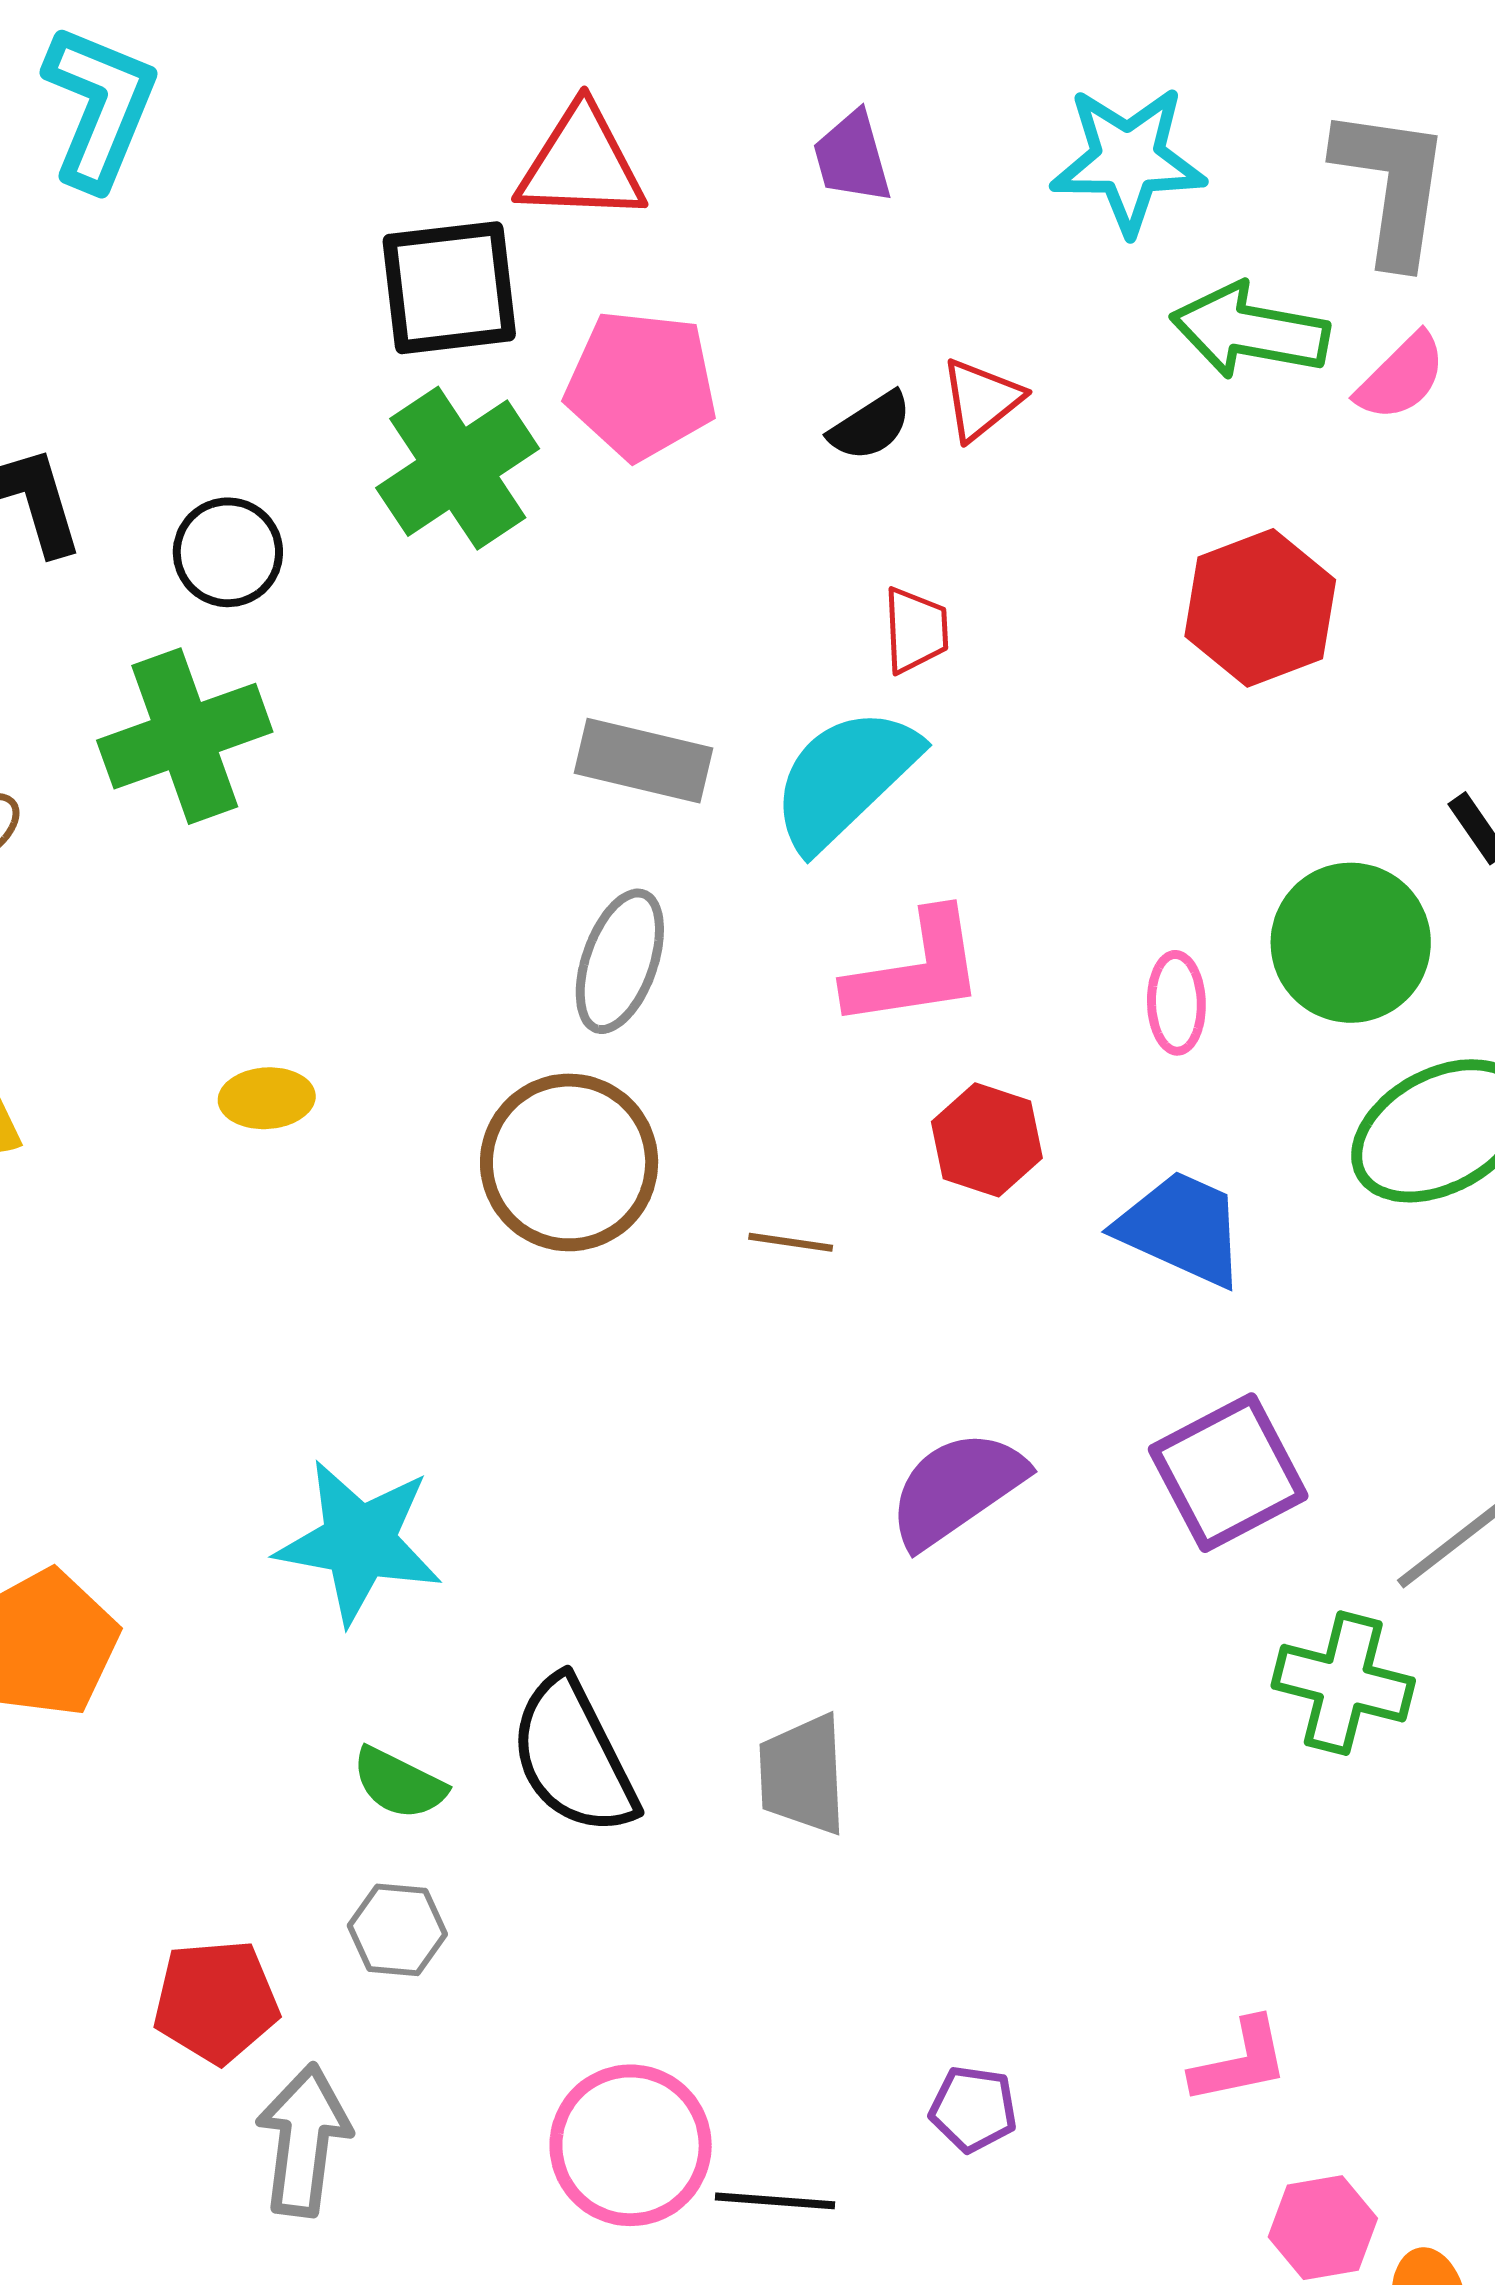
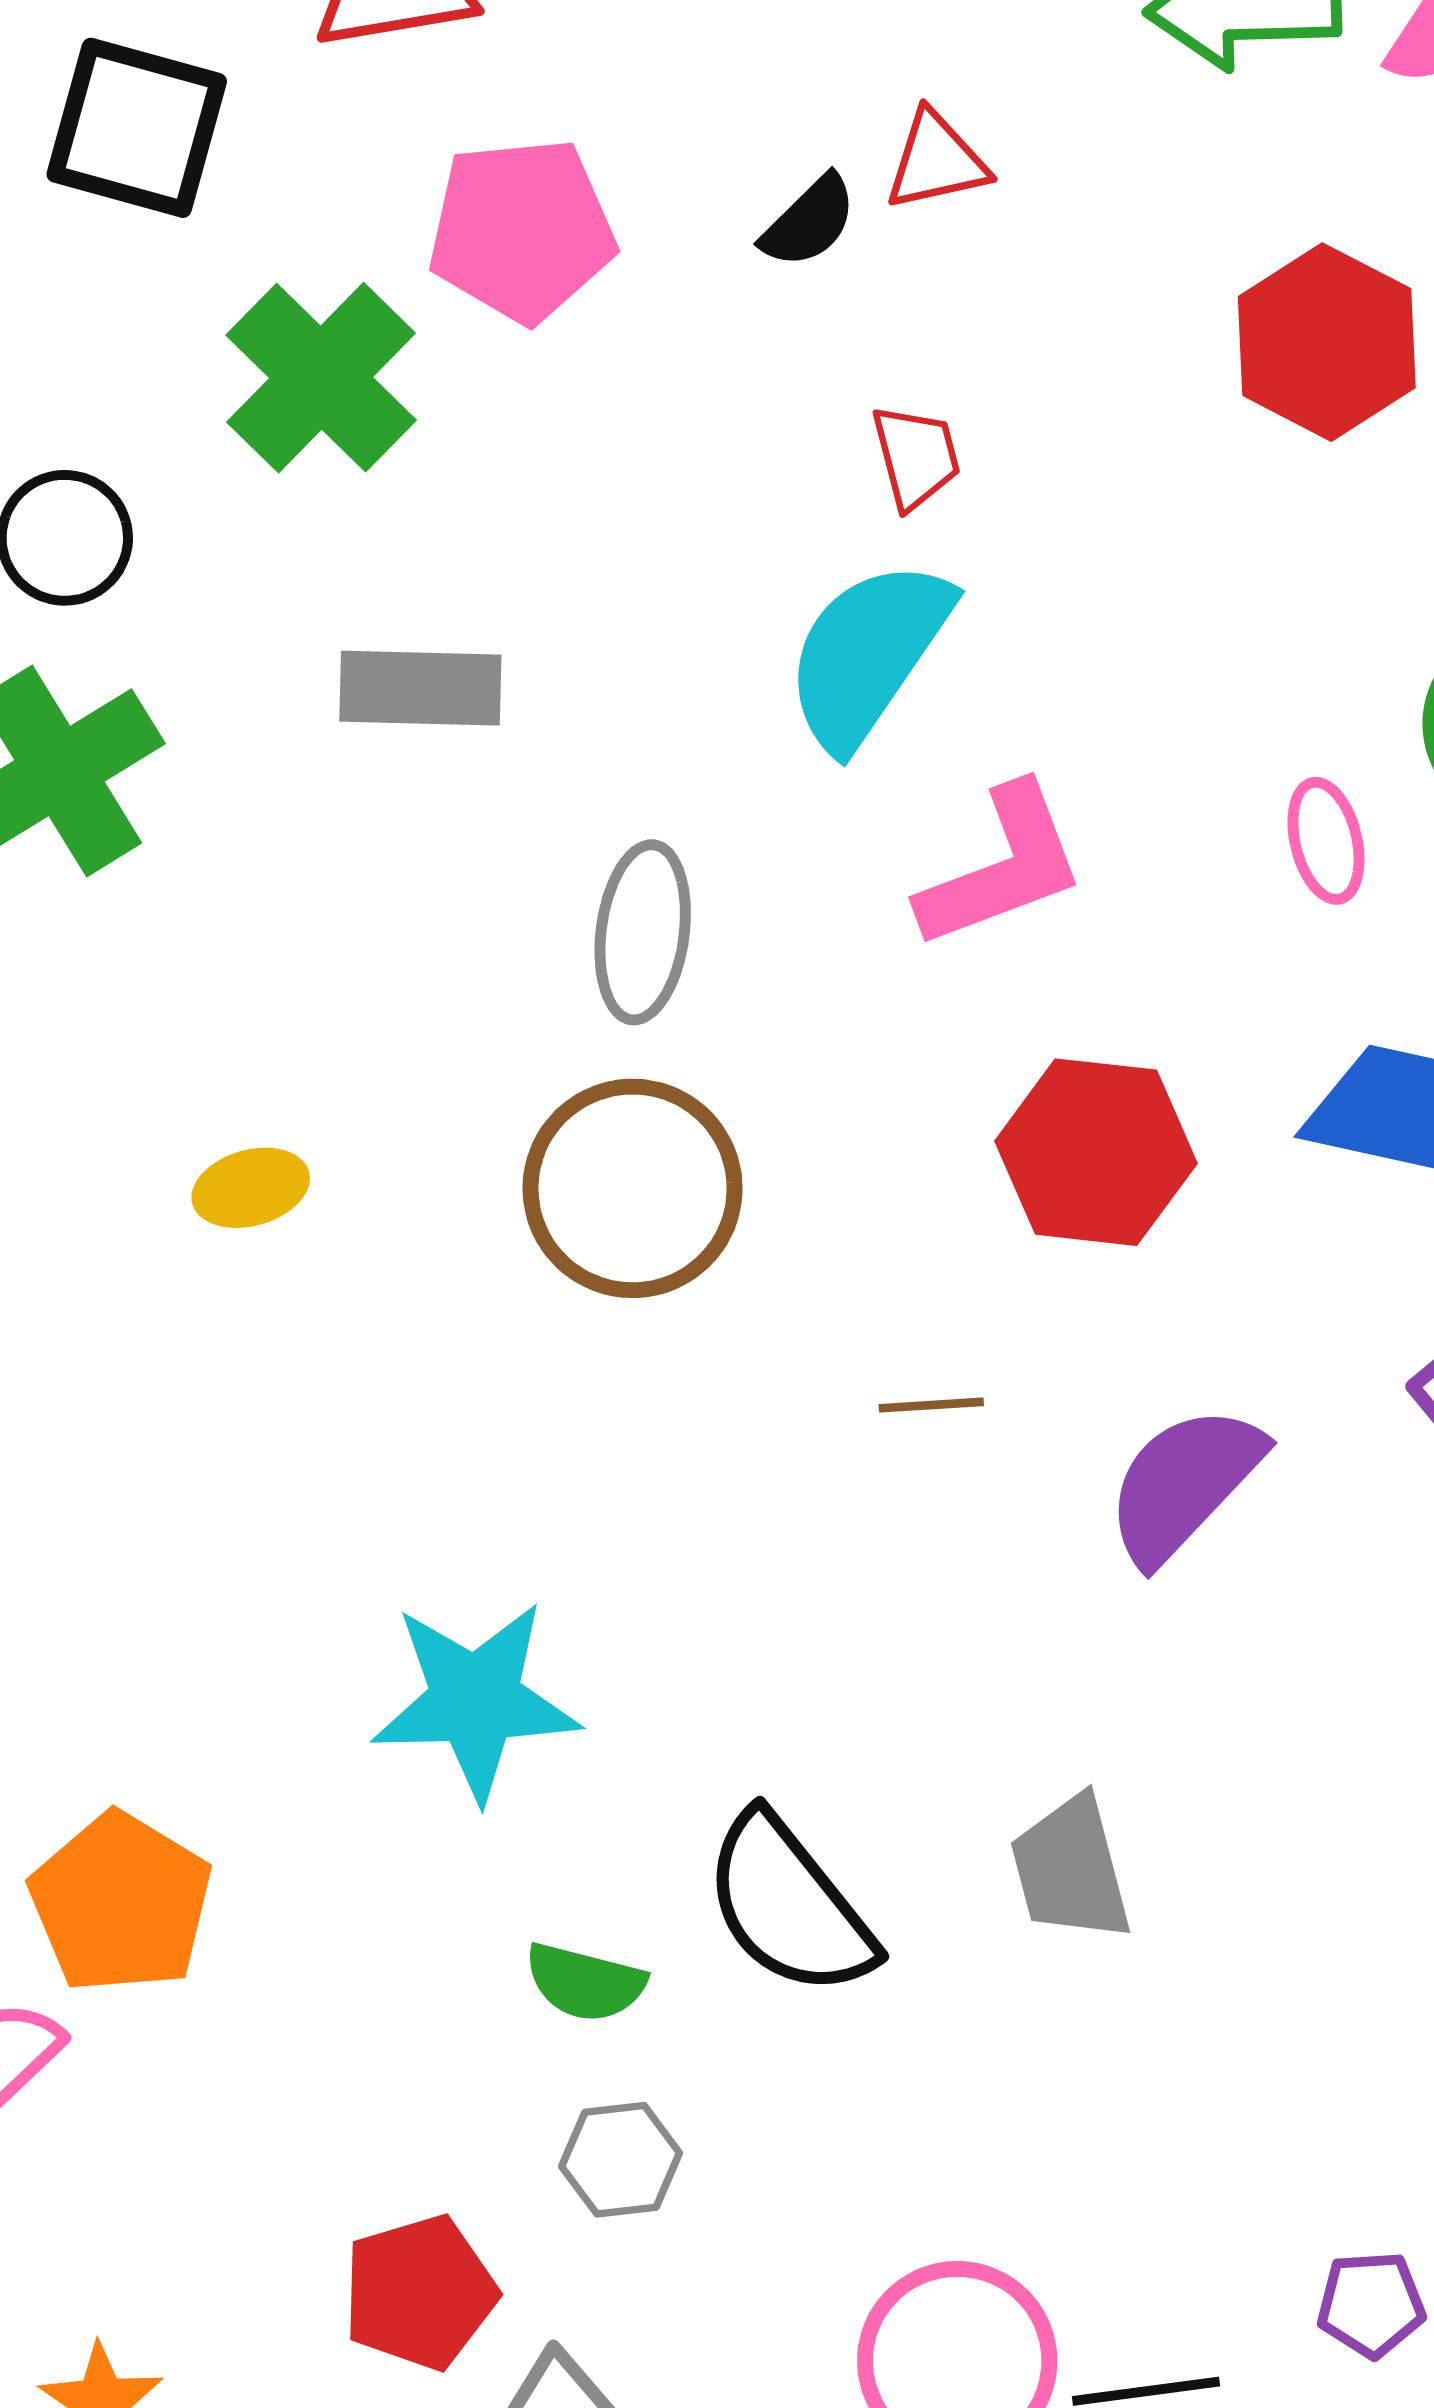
black square: (449, 288) -> (137, 128), moved, turned 34
red triangle: (981, 399) -> (936, 161), turned 38
gray rectangle: (643, 761) -> (420, 688), moved
red hexagon: (987, 1140) -> (1096, 1152), moved, size x1.4
brown line: (791, 1242) -> (931, 1405), moved
purple pentagon: (973, 2109) -> (1371, 2304), moved

